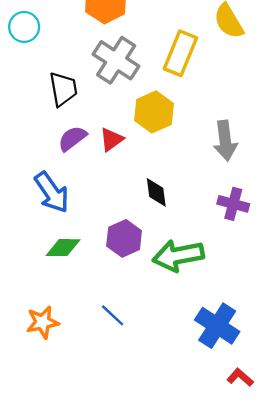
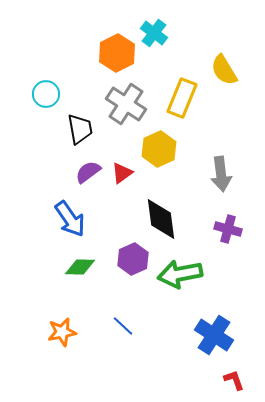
cyan circle: (24, 27) -> (46, 94), moved
black diamond: (156, 192) -> (161, 219), size x1.6
red L-shape: (240, 377) -> (234, 380), turned 30

